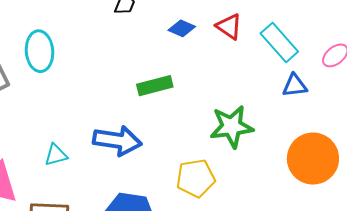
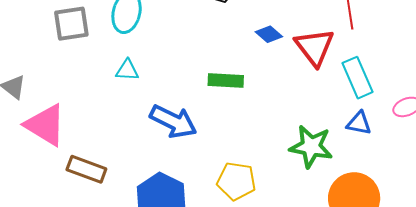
red triangle: (229, 27) -> (315, 47), size x1.5
green star: (232, 127) -> (311, 147), moved
cyan triangle: (56, 155) -> (127, 70), moved

